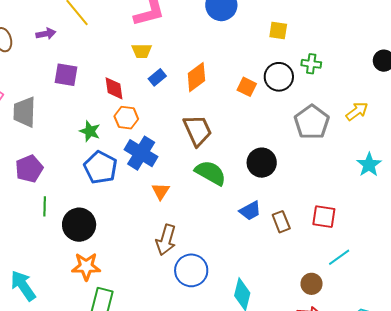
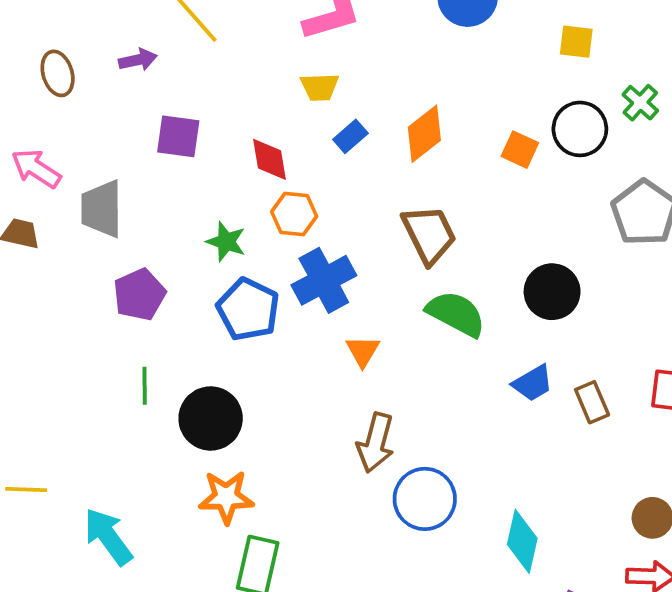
green cross: (311, 64) -> (640, 103), turned 36
blue cross: (141, 153) -> (324, 280), turned 32
purple pentagon: (29, 169) -> (139, 295), moved

